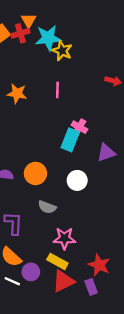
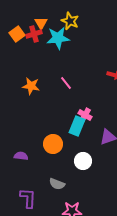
yellow star: (62, 51) -> (70, 21), moved
pink line: (57, 90) -> (66, 83), turned -40
orange circle: (35, 173) -> (53, 144), moved

